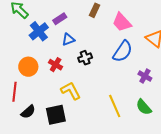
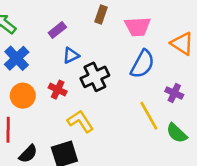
pink trapezoid: (122, 22) -> (138, 27), turned -45
blue cross: (39, 31) -> (17, 58), moved
black cross: (85, 58) -> (95, 77), size x1.5
yellow line: (115, 106) -> (149, 116), moved

